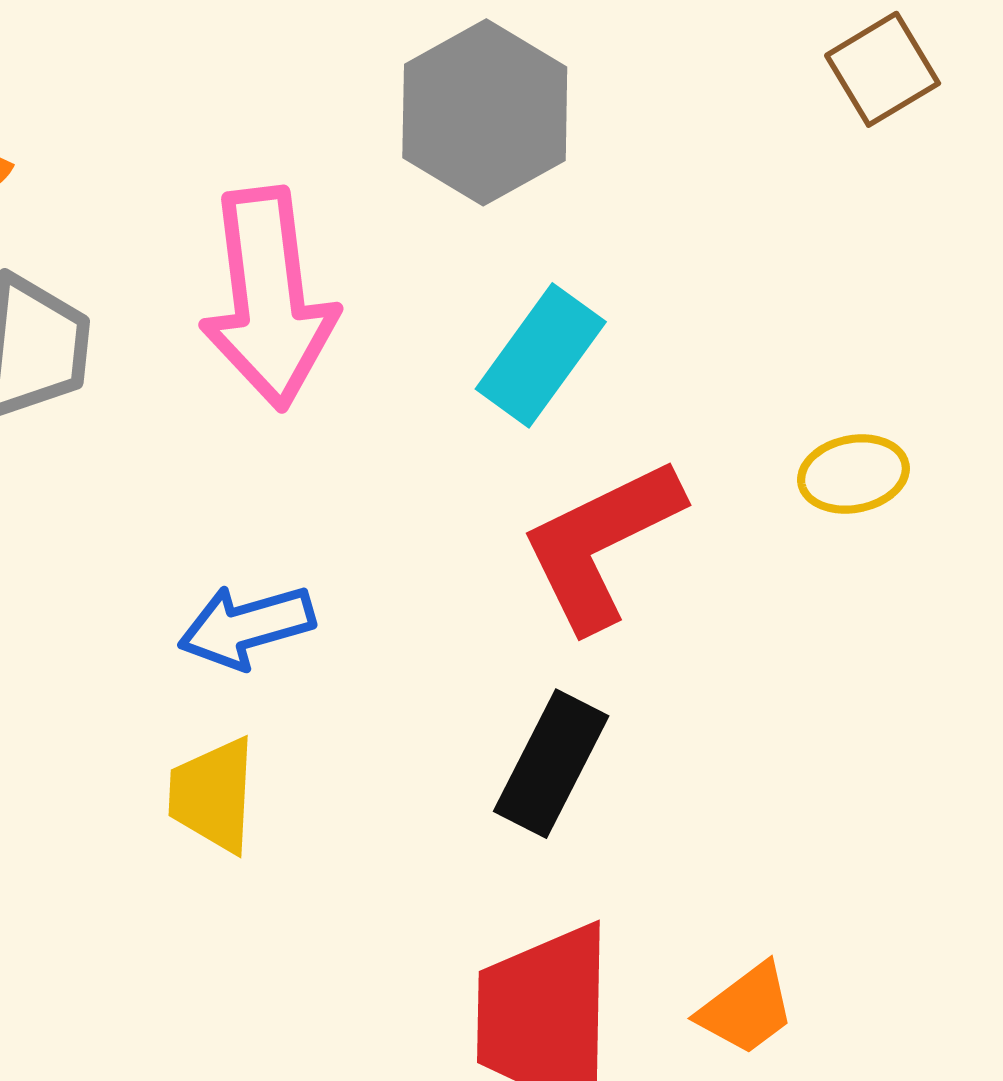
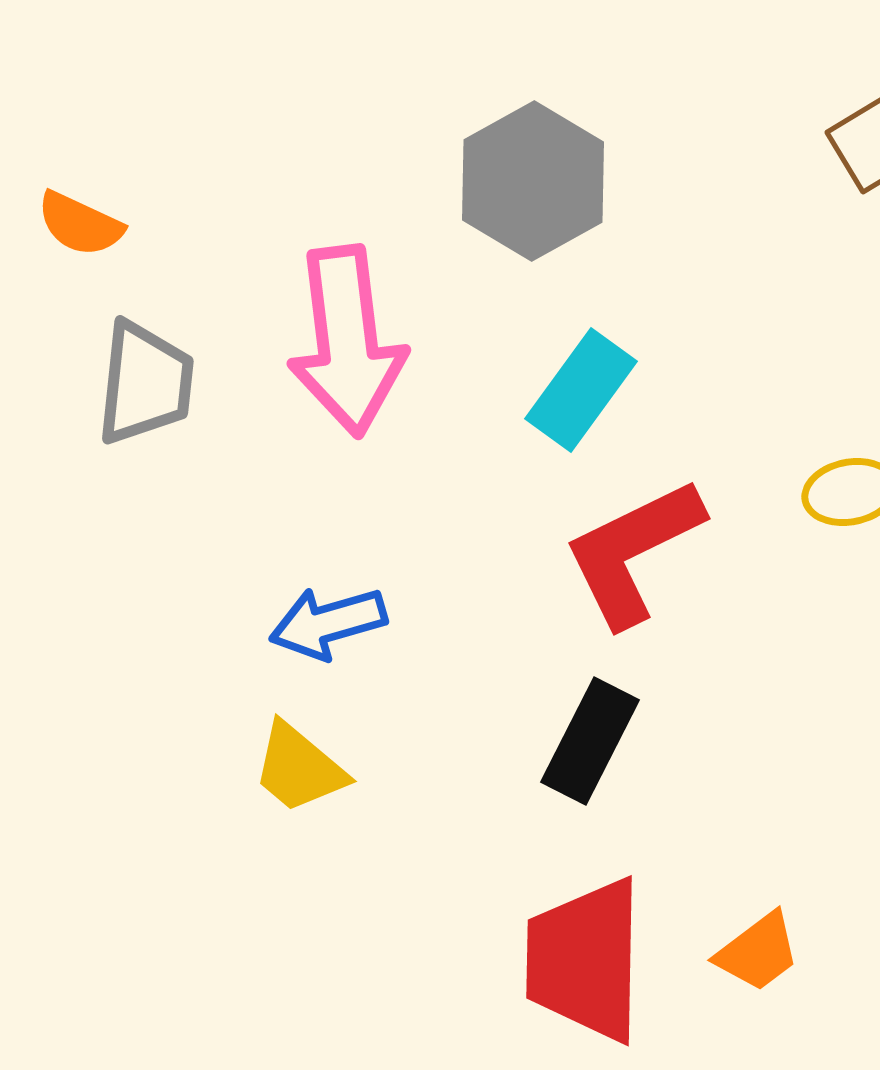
yellow trapezoid: (213, 795) -> (299, 768), turned -53

